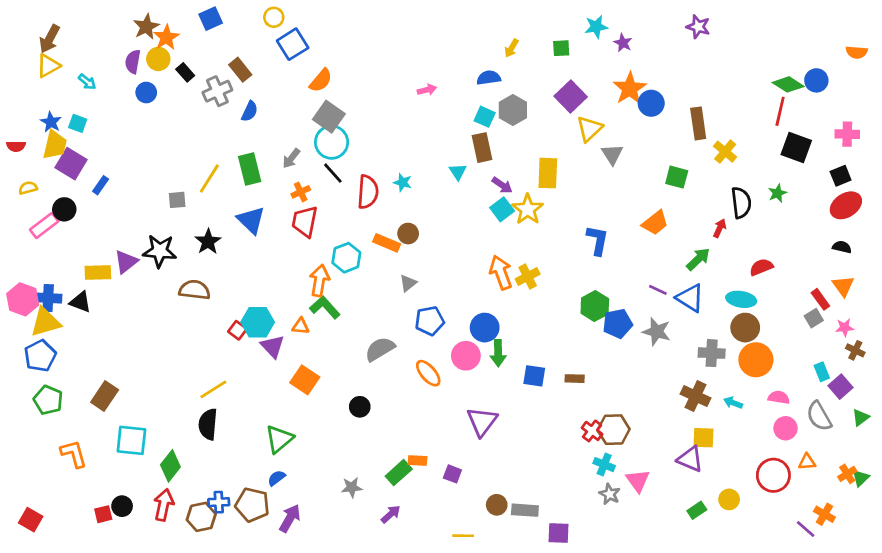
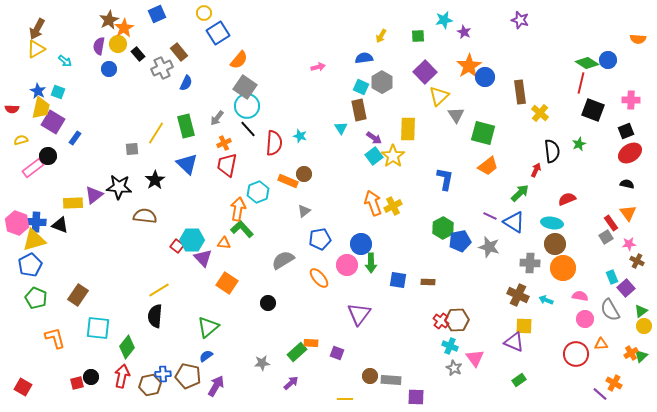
green square: (677, 177) -> (483, 133), moved, size x1.4
yellow circle: (729, 499) -> (644, 326), moved

